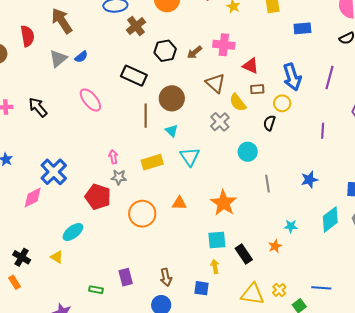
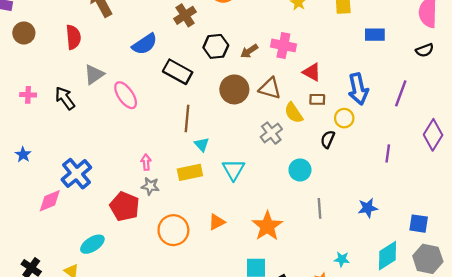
red semicircle: (27, 36) -> (73, 37), moved
blue semicircle: (81, 57) -> (145, 44), moved, size x1.6
gray triangle: (58, 59) -> (94, 74), moved
brown triangle: (215, 83) -> (270, 88), turned -30
brown circle: (172, 98) -> (234, 89), moved
cyan triangle: (172, 131) -> (202, 144), moved
orange triangle: (179, 203) -> (217, 222), turned -35

